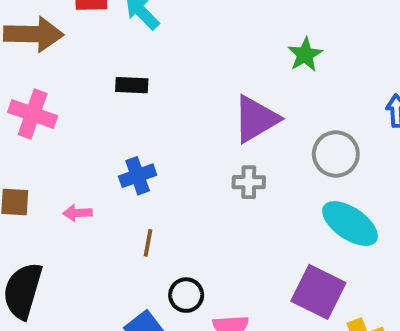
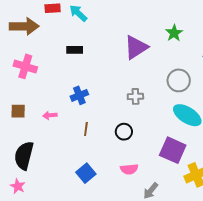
green star: (305, 55) -> (174, 33), moved
purple triangle: (256, 119) -> (136, 47), moved
black circle: (186, 295) -> (124, 132), moved

